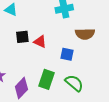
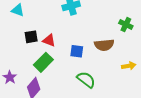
brown semicircle: (85, 34) -> (104, 45), moved
green rectangle: (46, 79) -> (43, 62), moved, turned 30

